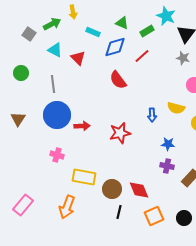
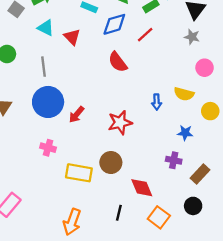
red arrow: (82, 126) -> (77, 115), turned 133
blue star: (168, 144) -> (185, 133), moved
brown circle: (112, 189) -> (111, 163), moved
orange arrow: (67, 207) -> (72, 222), moved
orange square: (154, 216) -> (159, 217), turned -30
black circle: (184, 218) -> (193, 206), moved

